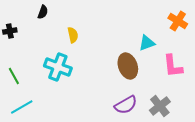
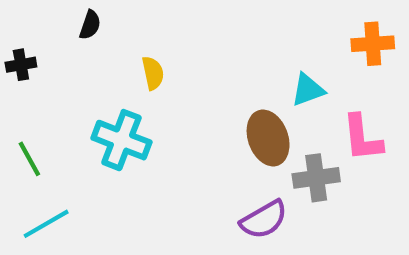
orange cross: (178, 21) -> (373, 44), turned -36
gray cross: (160, 106) -> (316, 178), moved, turned 30

